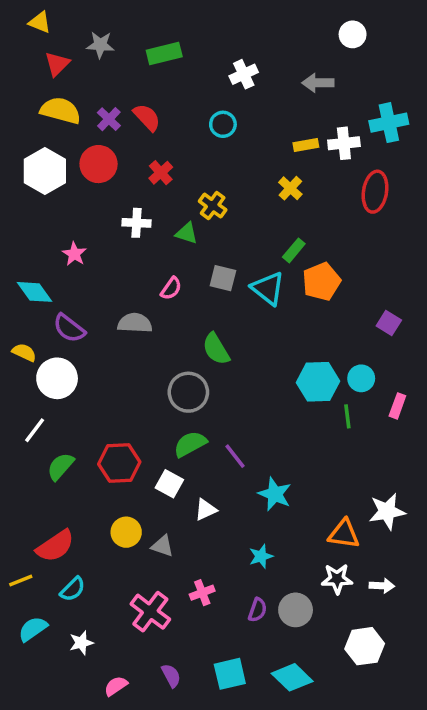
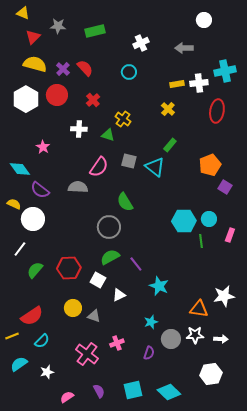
orange pentagon: (321, 282) -> (210, 165), moved
pink semicircle: (171, 288) -> (99, 167), size x1.5
gray circle: (296, 610) -> (171, 339), moved

